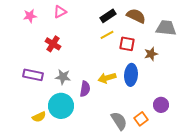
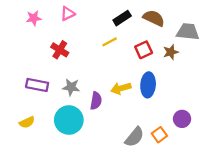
yellow line: (107, 35) -> (110, 42), moved
red square: (127, 44) -> (144, 50), turned -35
brown star: (151, 54) -> (171, 52), moved
yellow semicircle: (39, 117) -> (27, 122), moved
gray semicircle: (119, 121) -> (134, 137), turned 72

